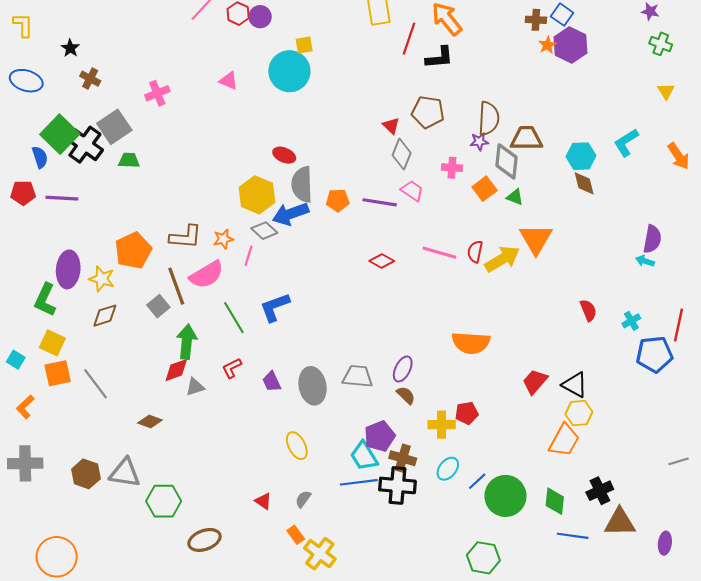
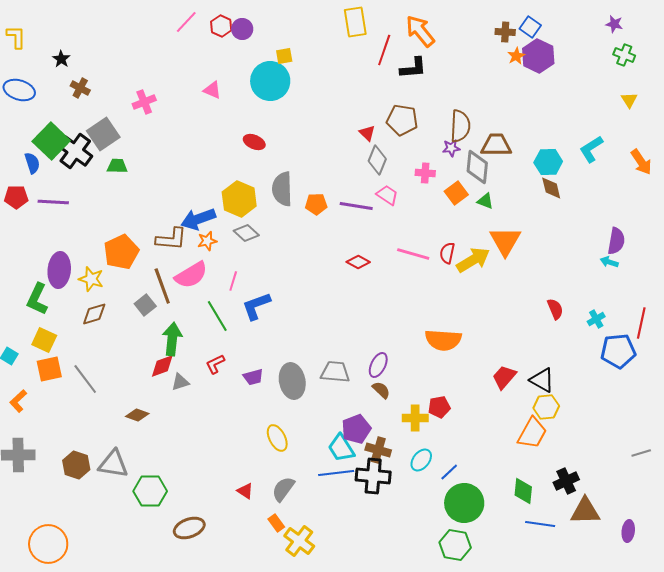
red ellipse: (284, 155) -> (254, 142), moved
blue arrow: (290, 214) -> (198, 219), moved
pink line: (249, 256) -> (233, 281), moved
purple trapezoid: (272, 382) -> (253, 377), turned -80
green circle: (505, 496) -> (464, 503), moved
gray semicircle: (303, 499) -> (283, 489), size x1.5

